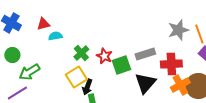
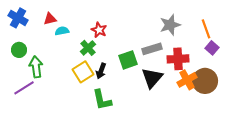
gray star: (178, 30) -> (170, 25), moved
red star: (104, 56) -> (99, 30), moved
green arrow: (29, 72) -> (36, 67), turned 115
black arrow: (87, 87) -> (101, 71), moved

